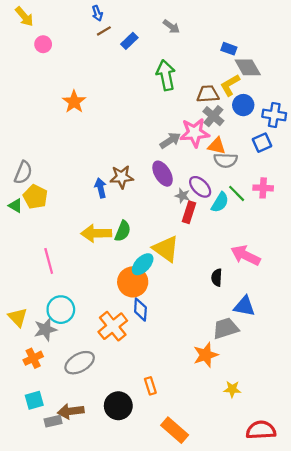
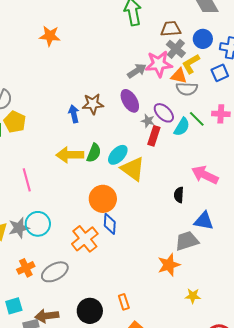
yellow L-shape: (230, 85) -> (191, 64), moved
orange star: (74, 102) -> (50, 36), turned -30
cyan ellipse: (143, 264) -> (118, 155), moved
gray star: (45, 329) -> (19, 228), moved
orange cross: (33, 358) -> (26, 268), moved
orange rectangle: (150, 386) -> (124, 302), moved

